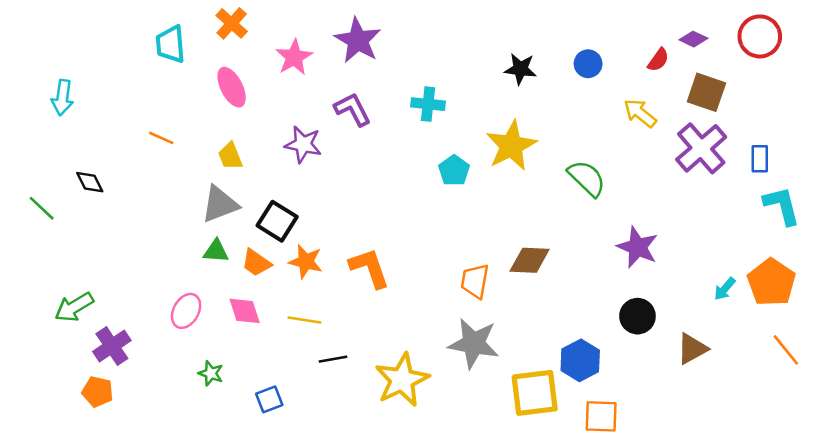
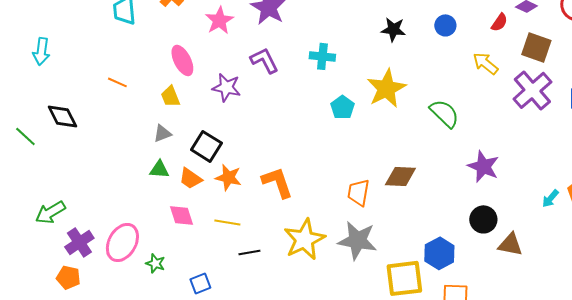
pink ellipse: (232, 87) -> (182, 60), moved
black diamond: (90, 182) -> (62, 116), size x1.4
gray triangle: (220, 204) -> (162, 133), size x0.6
pink ellipse: (186, 311) -> (122, 242), moved, size x1.4
brown triangle: (692, 349) -> (510, 244), moved, turned 40
yellow star: (402, 380) -> (304, 239), moved

